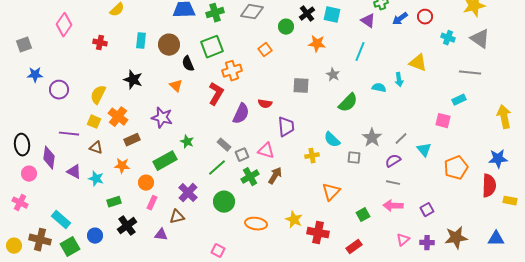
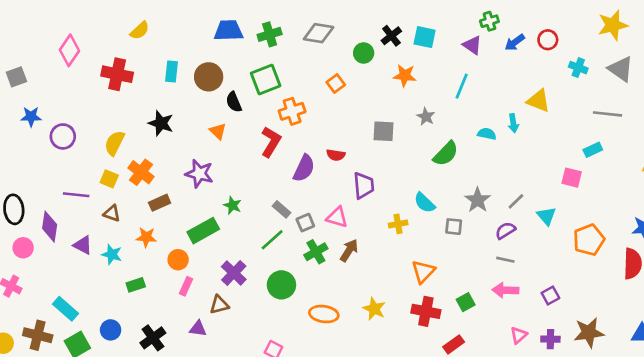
red cross: (100, 43) -> (117, 74), size x1.6
black cross: (127, 226) -> (153, 338), moved
red cross: (318, 233) -> (426, 311), moved

